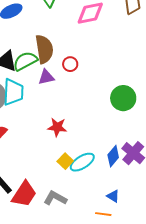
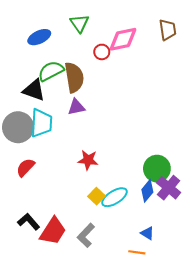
green semicircle: (25, 61) -> (51, 71), moved
red circle: (70, 64) -> (102, 52), moved
green circle: (123, 98) -> (157, 169), moved
gray L-shape: (55, 198) -> (86, 235), turned -75

